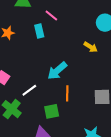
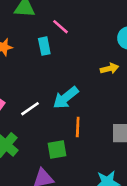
yellow arrow: (91, 47) -> (109, 69), turned -48
white line: (29, 90) -> (30, 109), moved

